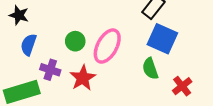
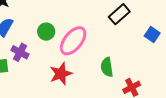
blue square: (162, 39) -> (152, 34), moved, size x0.6
red star: (83, 78) -> (61, 74), moved

